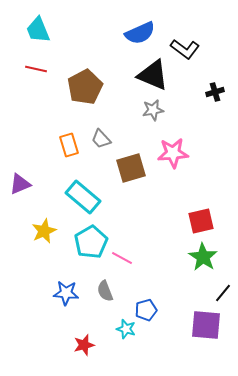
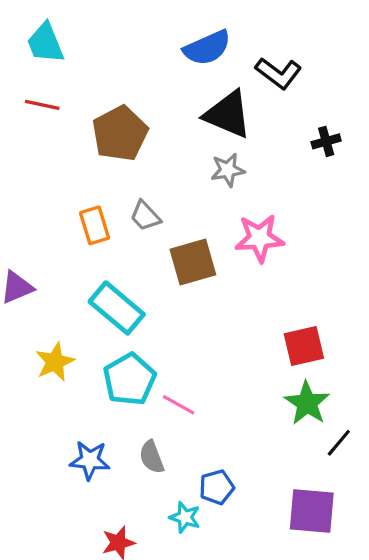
black line: (223, 293) -> (339, 443), moved

